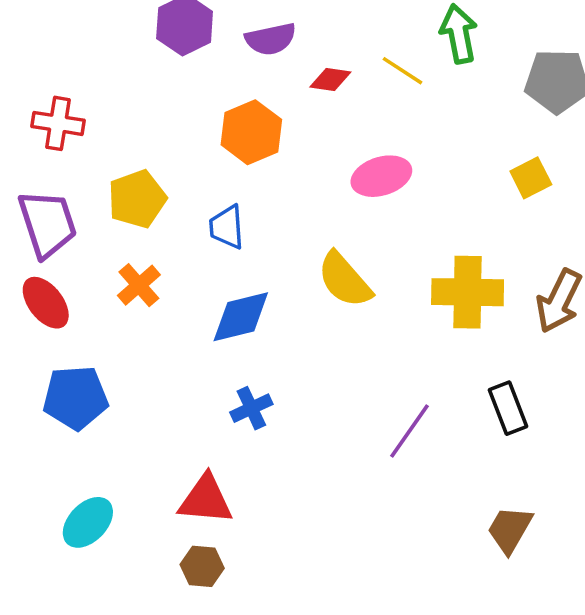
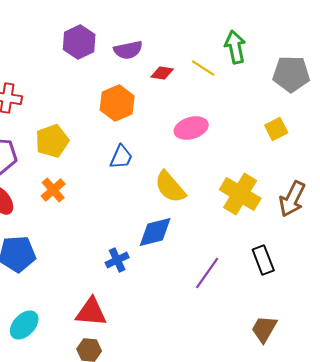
blue trapezoid: (227, 227) -> (121, 157), moved, turned -152
yellow cross: (468, 292) -> (240, 194), turned 30
blue diamond: (241, 317) -> (155, 232), moved

